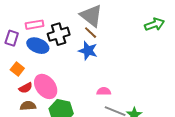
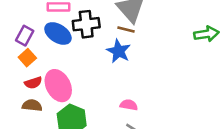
brown line: (91, 33) -> (126, 29), turned -40
purple rectangle: (12, 38) -> (25, 36), moved

